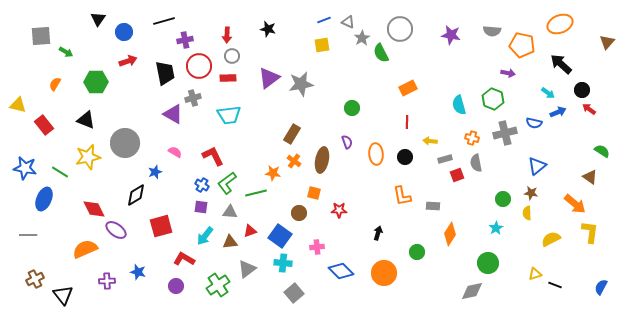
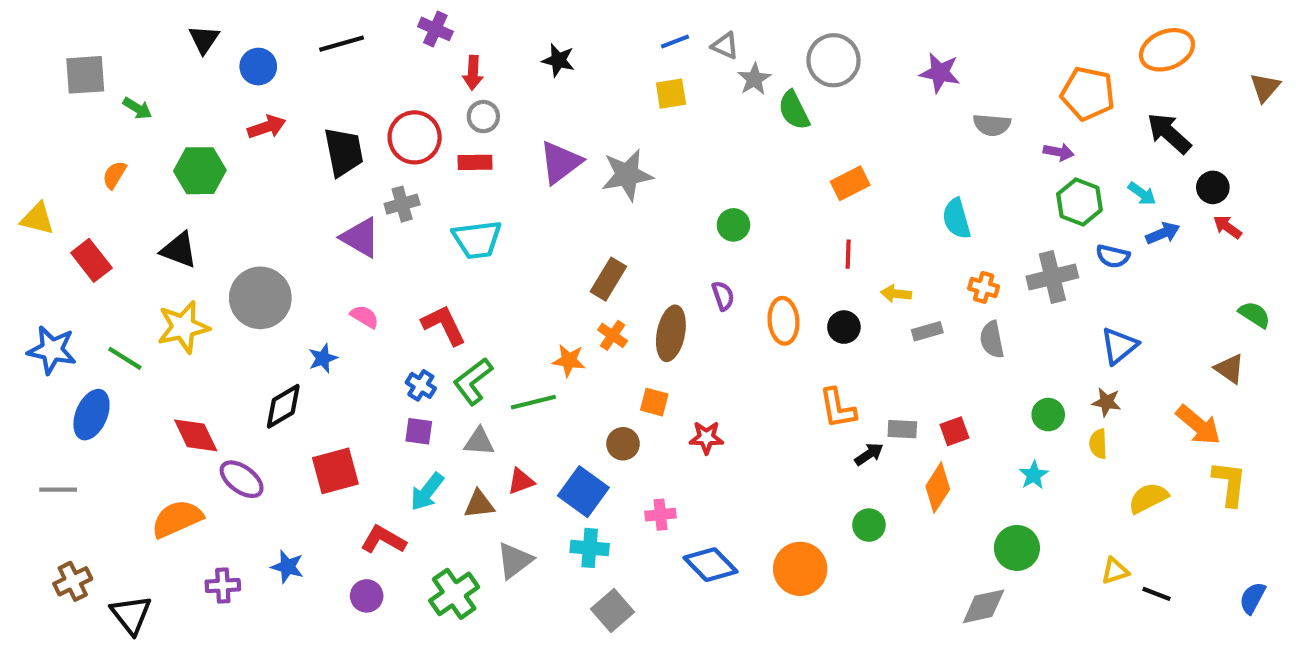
gray semicircle: (492, 31) -> (992, 125), moved
purple cross: (185, 40) -> (435, 29), moved, turned 35
green hexagon: (493, 99) -> (1079, 202), moved
red square: (457, 175) -> (954, 431), moved
black arrow: (378, 233) -> (869, 454), moved, turned 40

